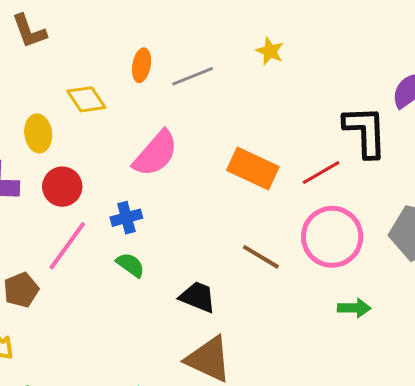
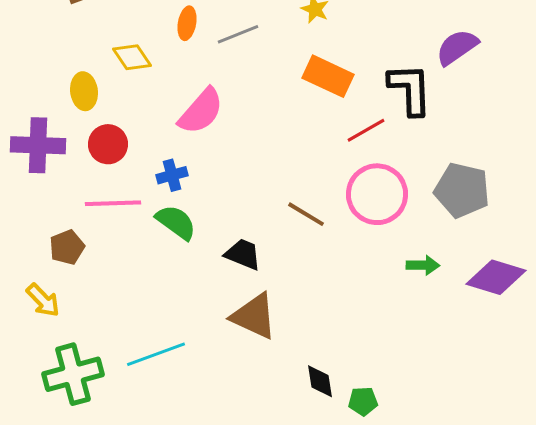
orange rectangle: (253, 169) -> (328, 76), moved
pink line: (67, 246) -> (113, 203), turned 52
green semicircle: (130, 265) -> (176, 222), size x1.4
green arrow: (354, 308) -> (423, 265), moved

